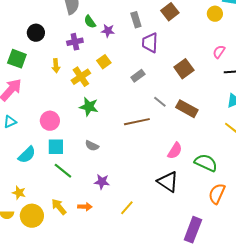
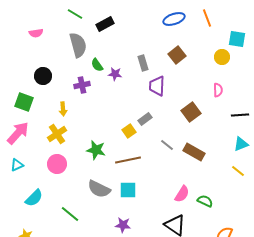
pink semicircle: (219, 52) -> (218, 90), moved, turned 144
yellow square: (104, 62) -> (129, 131), moved
yellow cross: (81, 77) -> (57, 134), moved
brown line: (137, 122) -> (128, 160), moved
gray semicircle: (92, 146) -> (99, 189), size x1.6
cyan square: (56, 147) -> (128, 190), moved
green semicircle: (206, 163) -> (205, 201), moved, size x0.7
purple star: (102, 182) -> (123, 225), moved

